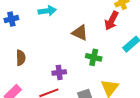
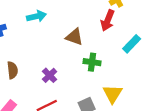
purple cross: (59, 72) -> (50, 75), moved, turned -32

